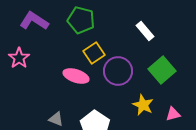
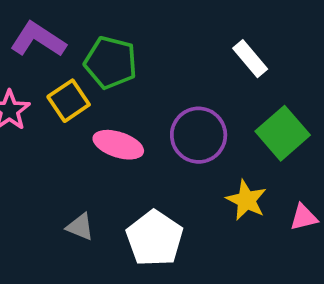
green pentagon: (81, 20) -> (111, 63), moved
yellow square: (94, 53) -> (69, 101), moved

